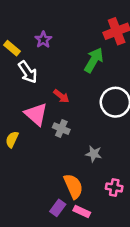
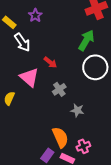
green arrow: (94, 60) -> (86, 40), moved
gray cross: (61, 129) -> (59, 89), moved, turned 32
pink cross: (114, 187) -> (83, 146), moved, turned -32

